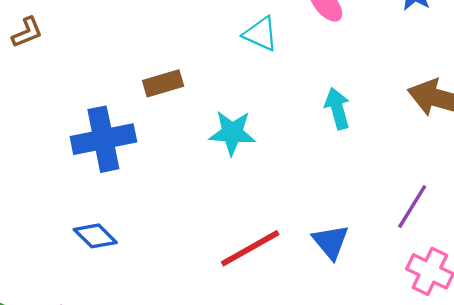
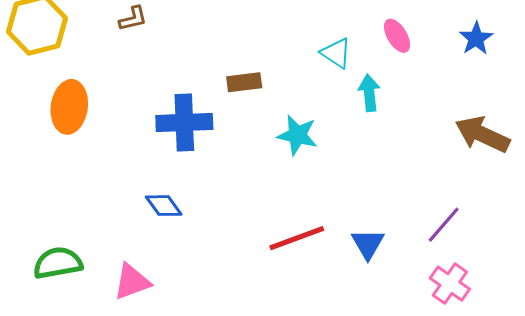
cyan arrow: (337, 109) -> (369, 93), moved

